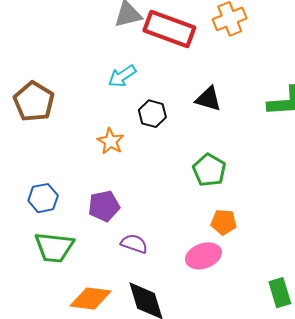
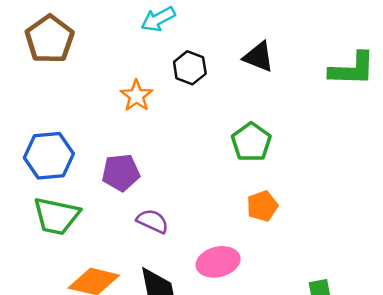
blue hexagon: (43, 198) -> (49, 156), size x1.4
orange pentagon: (224, 222) -> (262, 206), turned -30
pink ellipse: (203, 256) -> (218, 262), moved

